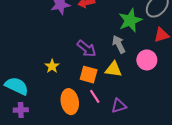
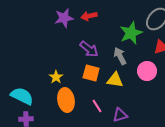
purple arrow: (86, 48) -> (89, 49), moved
orange square: (89, 75) -> (91, 73), moved
orange ellipse: (70, 102) -> (66, 100), moved

